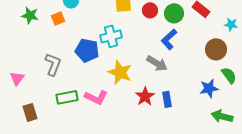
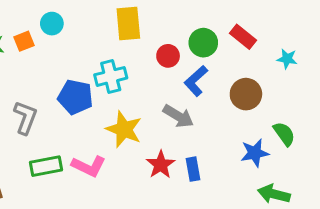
red circle: (150, 10) -> (168, 56), moved
orange square: (58, 18) -> (24, 41), moved
brown circle: (216, 49) -> (246, 94), moved

